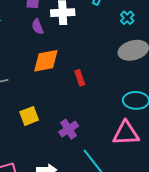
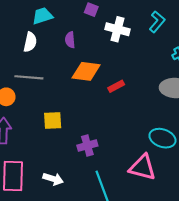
purple semicircle: (38, 27) -> (70, 40), moved
red rectangle: (80, 78) -> (116, 86), moved, turned 63

